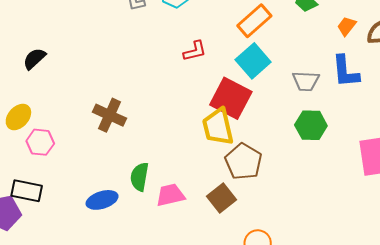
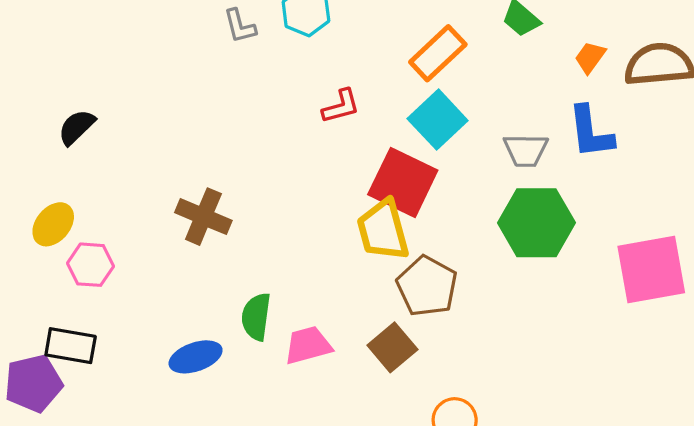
green hexagon: (311, 125) -> (536, 223), size x1.4

